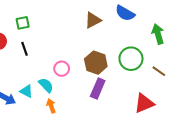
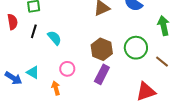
black line: (24, 49) -> (34, 31), turned 32
pink circle: (62, 69) -> (67, 69), moved
cyan semicircle: (46, 85) -> (54, 38), moved

